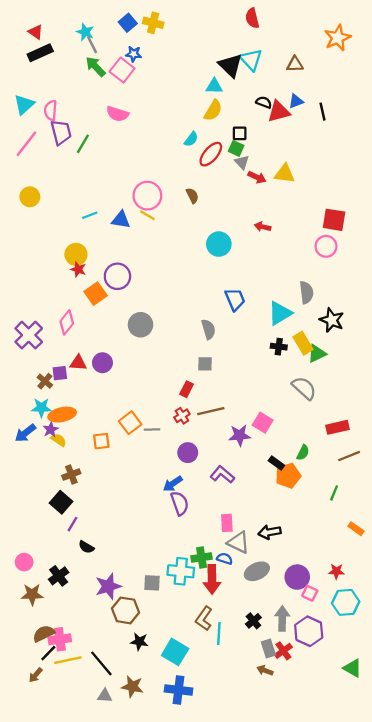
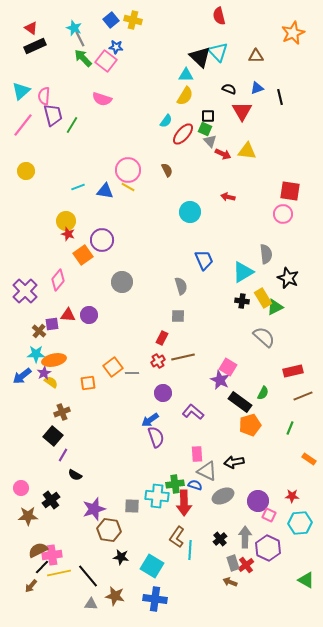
red triangle: (279, 112) -> (242, 111), moved, turned -45
purple star: (240, 435) -> (220, 380), moved, turned 30
black rectangle: (276, 463) -> (240, 402), size x1.6
orange pentagon: (288, 476) -> (250, 425), moved

